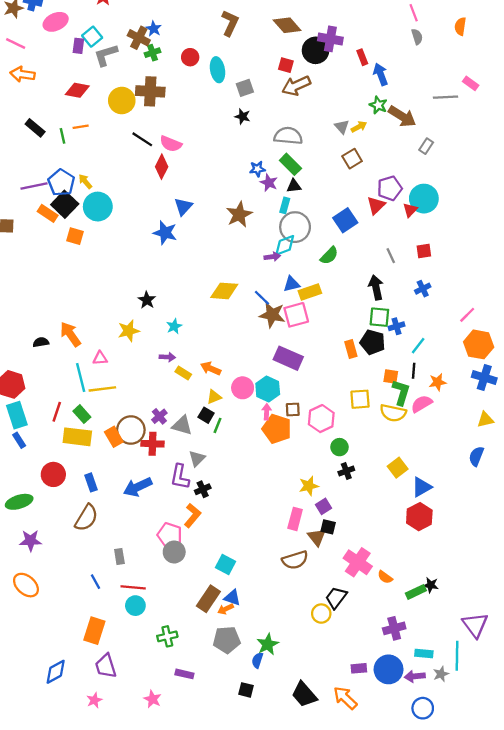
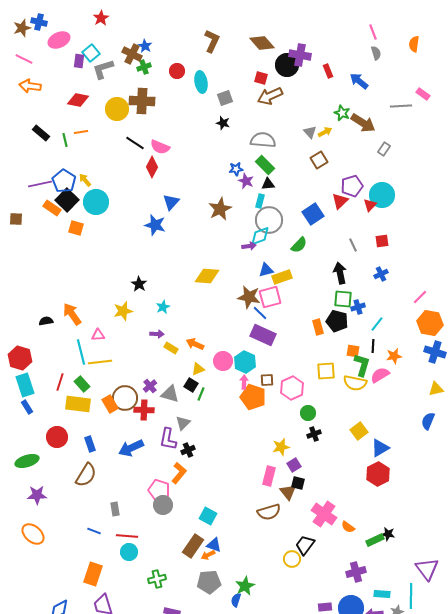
blue arrow: (381, 74) -> (359, 81), moved, turned -30
blue line: (262, 298) -> (260, 313), moved
blue line: (96, 582) -> (94, 531), turned -40

